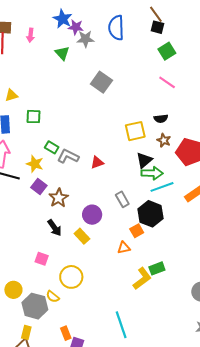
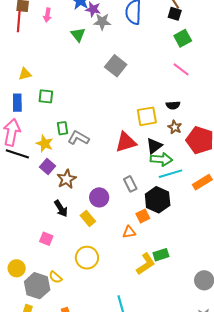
green rectangle: (52, 147) -> (62, 128), turned 48
red triangle: (97, 162) -> (126, 142), moved, size x1.6
yellow circle: (71, 277) -> (87, 258), moved

